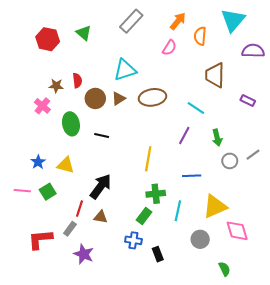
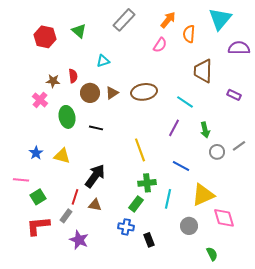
cyan triangle: (125, 70) -> (103, 61), moved, size x0.6
yellow line: (148, 159) -> (140, 150), turned -30
blue line: (192, 176) -> (181, 166), turned 30
green square: (48, 192) -> (38, 197), moved

